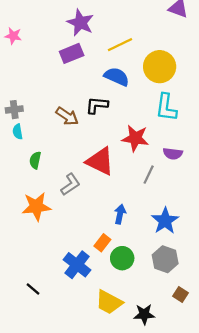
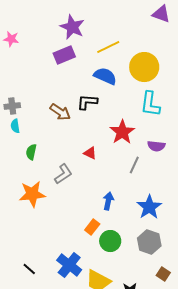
red star: (135, 138) -> (122, 132), turned 30
red triangle: (100, 161) -> (90, 153), size x0.5
blue cross: (77, 265) -> (69, 265), moved

